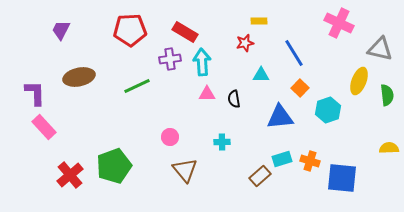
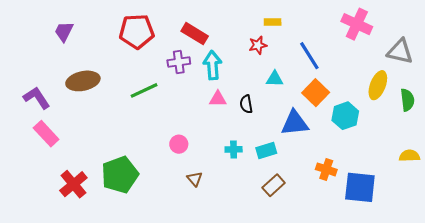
orange square: (300, 88) -> (316, 93), size x1.4
purple L-shape: (35, 93) -> (37, 98), turned -32
cyan rectangle: (282, 159) -> (266, 150), moved
brown triangle: (185, 170) -> (195, 179), size x0.6

